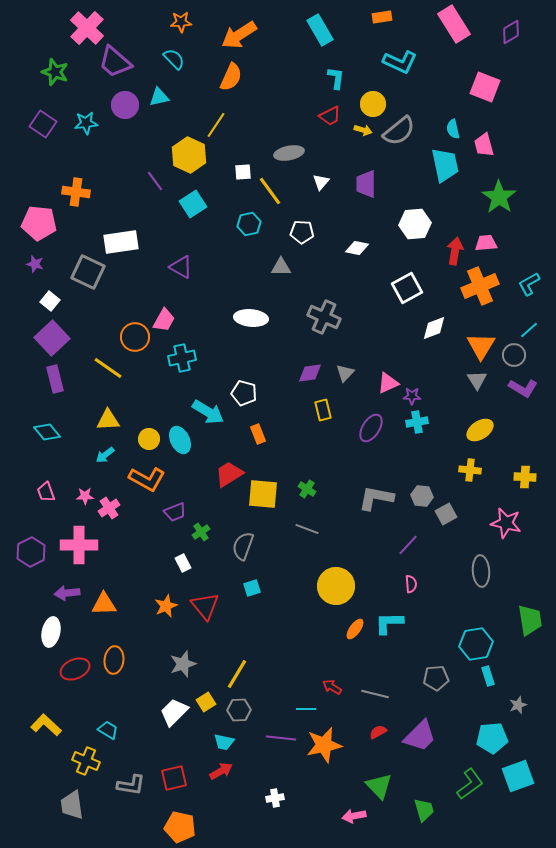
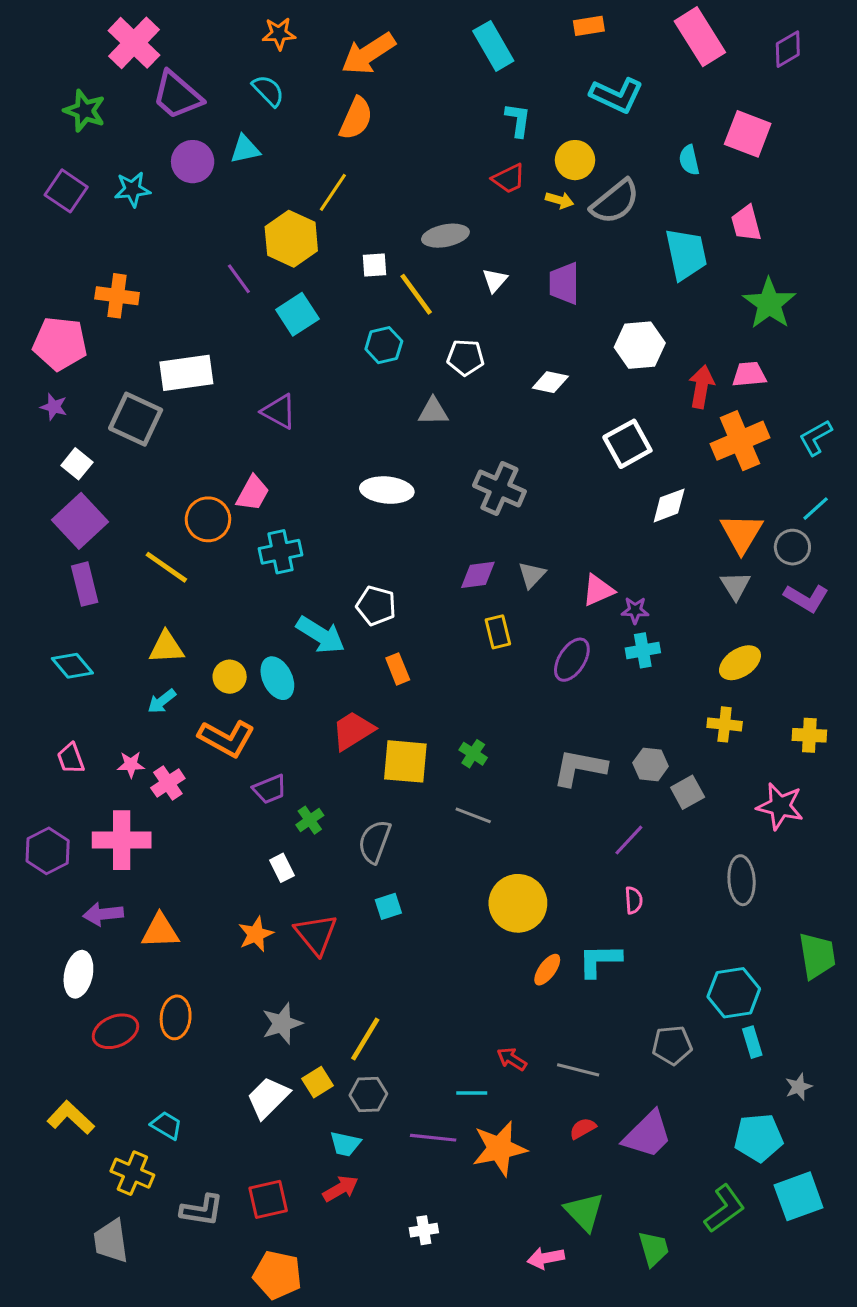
cyan semicircle: (453, 129) -> (689, 160), moved

